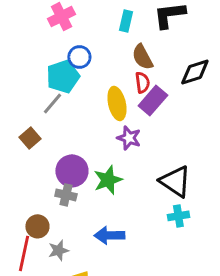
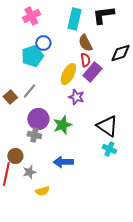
cyan rectangle: (126, 21) -> (74, 19), size x1.5
gray line: (52, 103) -> (29, 91), moved
yellow ellipse: (117, 103) -> (68, 74), turned 40
cyan cross: (178, 216) -> (109, 149), turned 32

